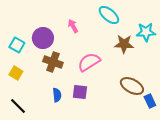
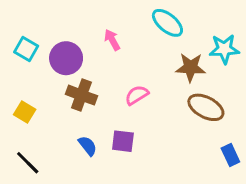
cyan square: (17, 45) -> (26, 49), moved
pink semicircle: (89, 62) -> (137, 95), size x0.7
brown ellipse: (132, 86) -> (206, 107), moved
blue semicircle: (57, 95) -> (88, 146), turned -32

